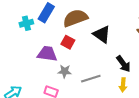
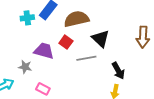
gray star: (65, 71) -> (25, 67), moved
gray line: (91, 79) -> (86, 58), moved

